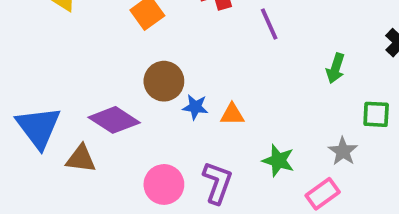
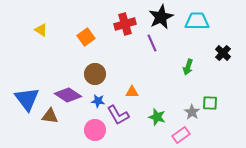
blue star: (195, 107) -> (98, 101), moved
green square: (376, 114) -> (210, 103), moved
purple L-shape: (217, 183) -> (118, 115), moved, turned 130

